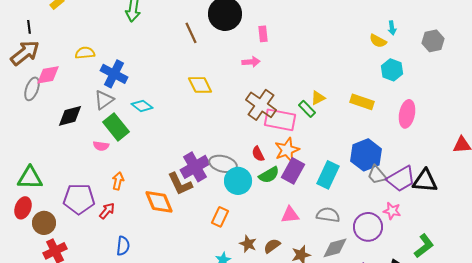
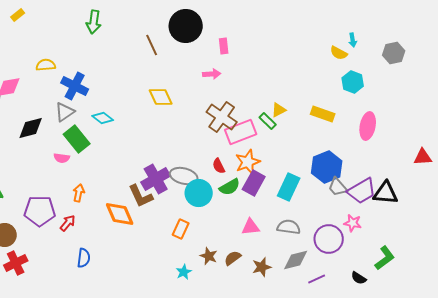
pink rectangle: (280, 120) -> (241, 132), turned -32

